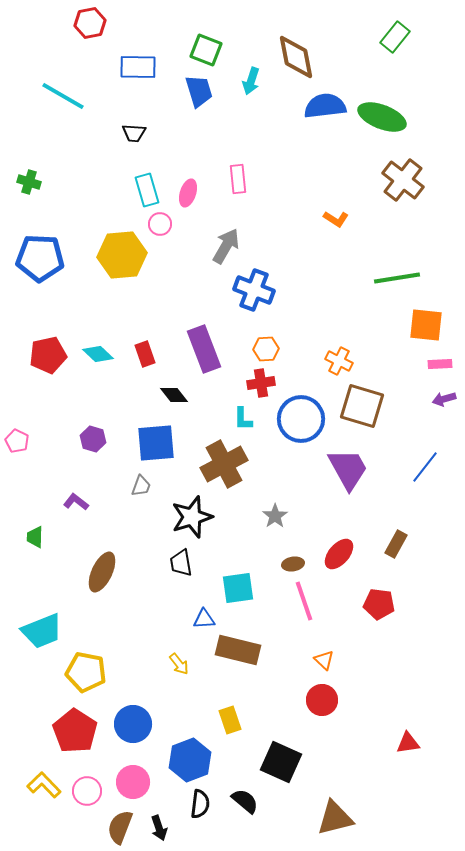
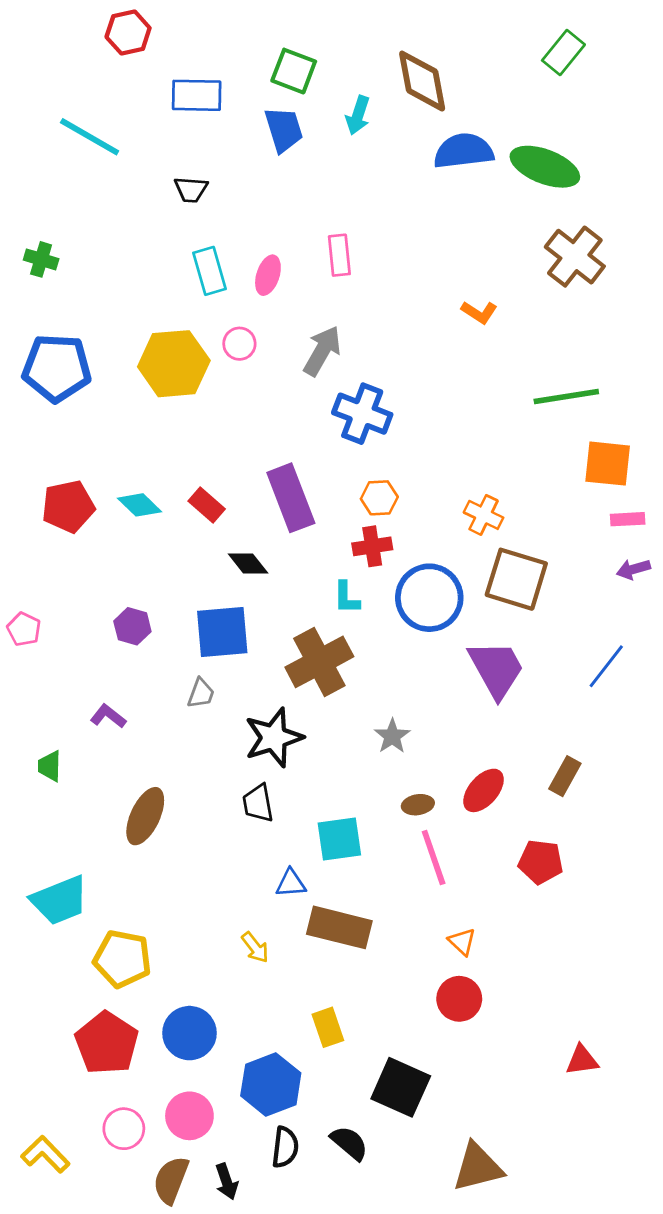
pink circle: (160, 224) -> (239, 344), moved
red rectangle: (145, 354) -> (207, 505), turned -30
yellow L-shape: (44, 785) -> (45, 1154), moved

